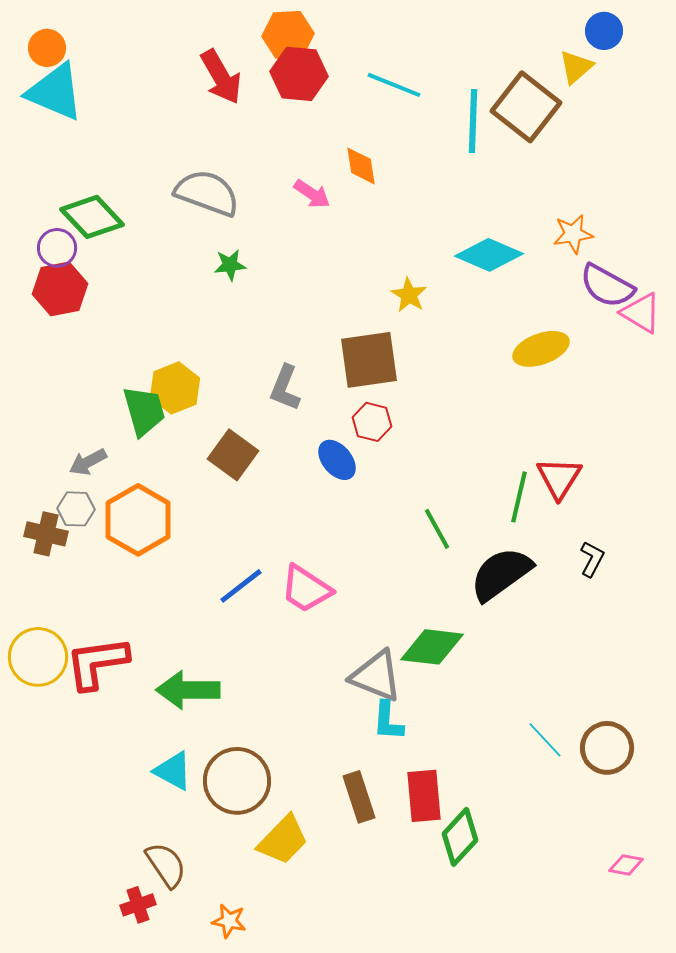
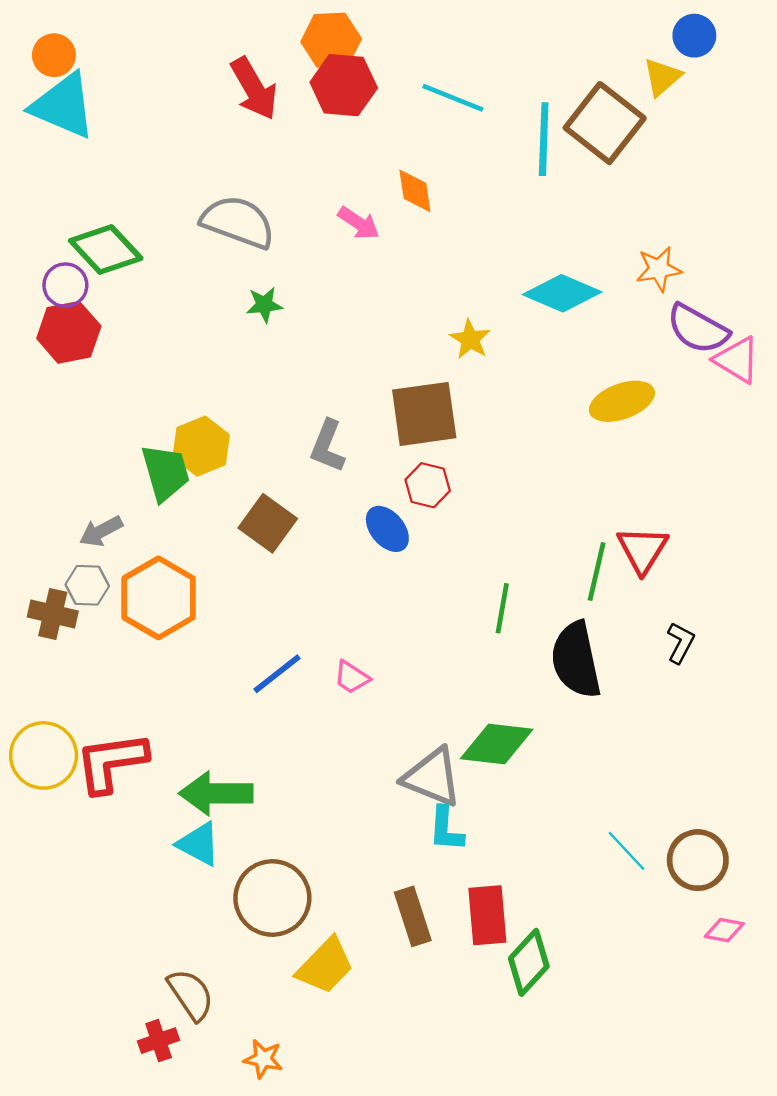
green line: (437, 529) -> (502, 608), turned 39
black semicircle: (501, 574) -> (576, 660), turned -66
pink trapezoid: (306, 589) -> (352, 677), size x0.6
cyan triangle: (173, 771) -> (199, 844), moved
pink diamond: (626, 865) -> (724, 930), moved

